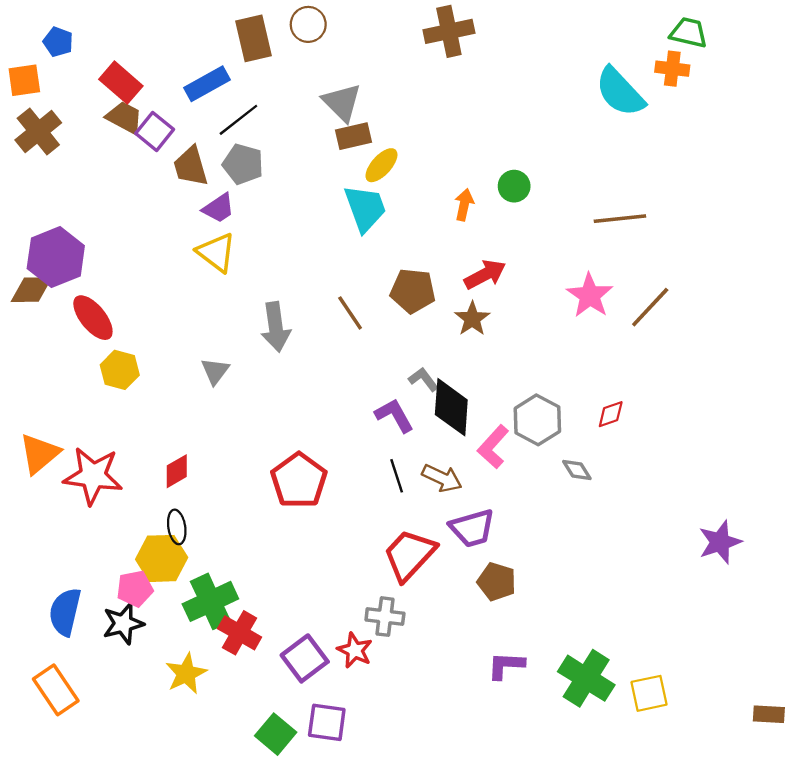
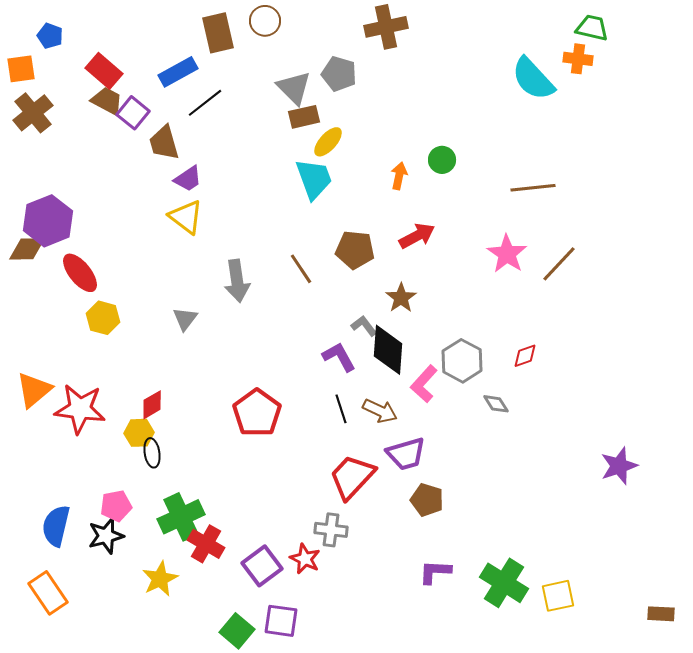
gray pentagon: (243, 164) -> (339, 74), moved
brown star: (472, 319) -> (401, 298), moved
yellow hexagon: (162, 558) -> (139, 433), moved, size x0.7

